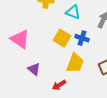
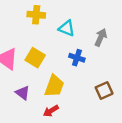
yellow square: (62, 38) -> (35, 58), moved
yellow trapezoid: (75, 63) -> (54, 86), moved

